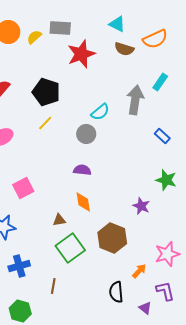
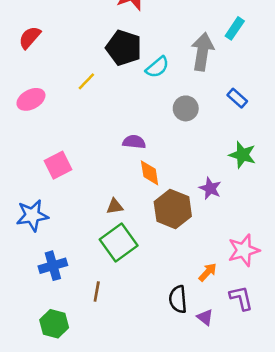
black pentagon: (46, 92) -> (124, 48), moved
gray circle: (86, 134) -> (186, 108), moved
orange diamond: (83, 202) -> (150, 173), moved
brown triangle: (59, 220) -> (115, 206), moved
brown hexagon: (112, 238) -> (173, 209), moved
purple triangle: (145, 308) -> (205, 317), moved

